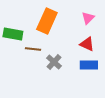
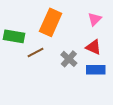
brown line: (33, 49) -> (35, 52), turned -35
gray cross: (54, 62) -> (69, 59), moved

